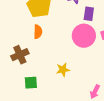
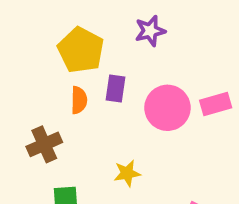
purple rectangle: (89, 14) -> (116, 89), moved

